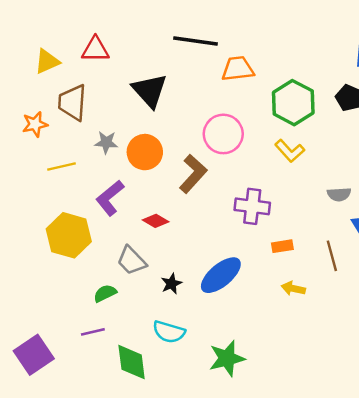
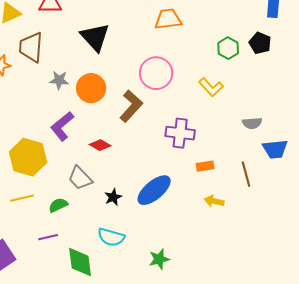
green hexagon: (293, 103) -> (228, 48), moved, size x0.6
yellow line: (62, 167) -> (22, 198), moved
green star: (227, 358) -> (159, 259), size x0.7

